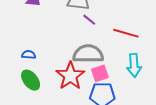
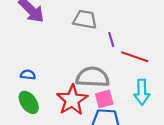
purple line: (89, 20) -> (111, 39), moved, turned 32

